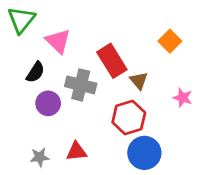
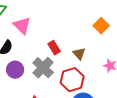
red rectangle: (112, 61) -> (54, 48), moved, size x0.6
gray cross: (81, 85) -> (43, 68), moved, turned 30

